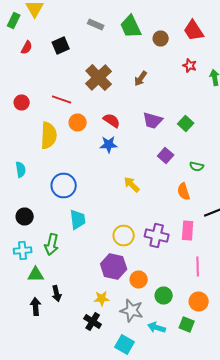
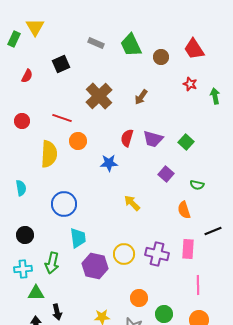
red semicircle: (27, 48) -> (27, 76), moved
red semicircle: (112, 120) -> (127, 138), moved, turned -108
purple hexagon: (114, 266) -> (95, 266), moved

